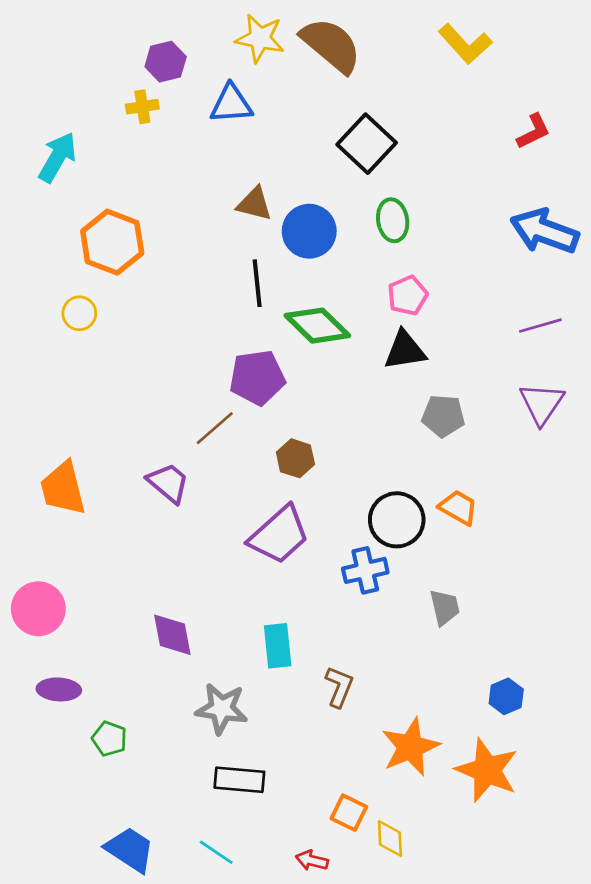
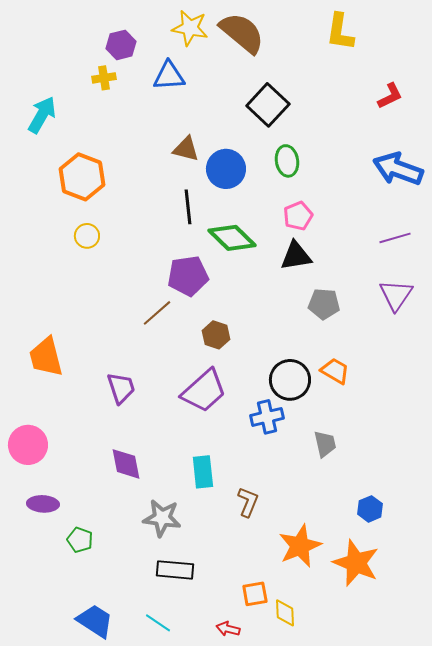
yellow L-shape: (465, 44) -> (340, 32), turned 51
yellow circle: (79, 313) -> (87, 236), moved
purple trapezoid: (168, 483) -> (121, 388), moved, turned 32
orange square: (349, 813) -> (255, 594), turned -36

